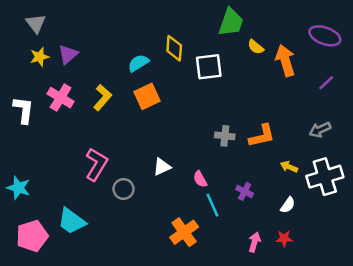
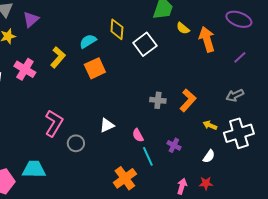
purple triangle: (68, 54) -> (31, 19), moved
white square: (209, 67) -> (145, 44), turned -30
yellow L-shape: (103, 98) -> (58, 57), moved
orange L-shape: (262, 136) -> (188, 100), turned -35
cyan trapezoid: (72, 221) -> (34, 169), turned 145

